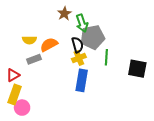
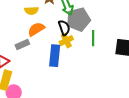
yellow semicircle: (29, 40) -> (31, 11), moved
blue rectangle: (82, 80) -> (55, 56), moved

